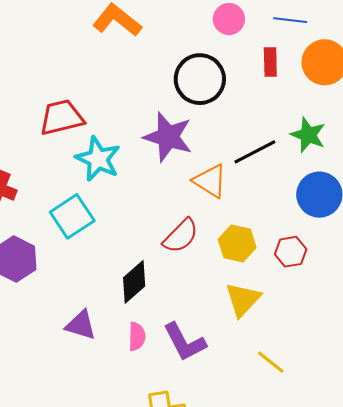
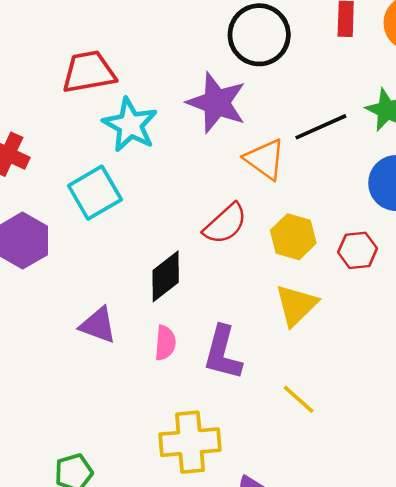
purple L-shape: (185, 342) -> (223, 353), turned 39
yellow line: (271, 362) -> (299, 399), moved

